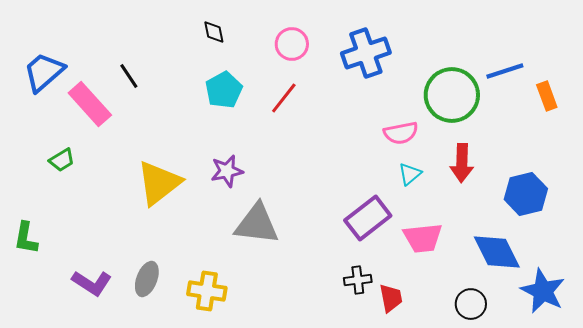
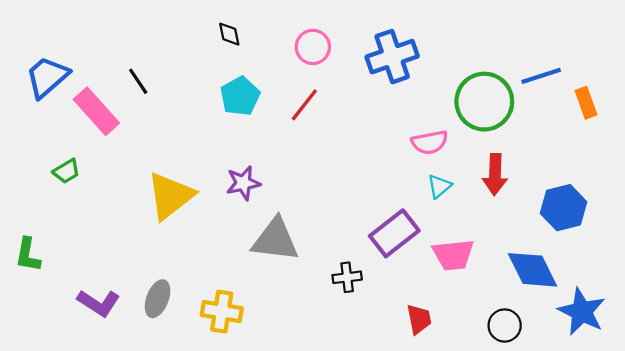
black cross: (358, 280) -> (347, 277), moved

